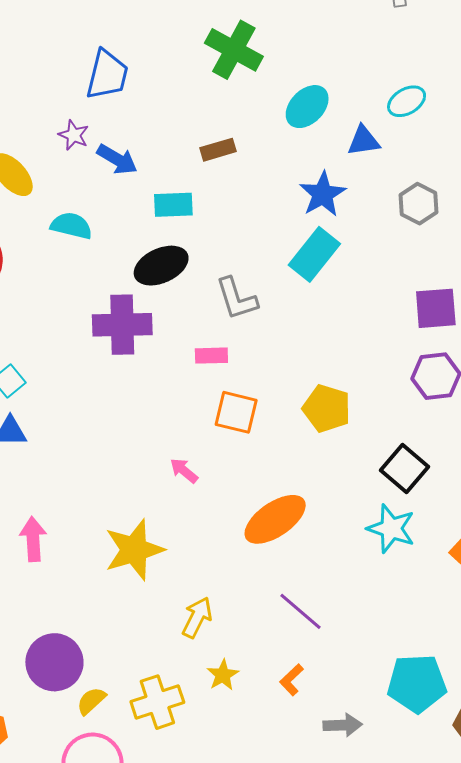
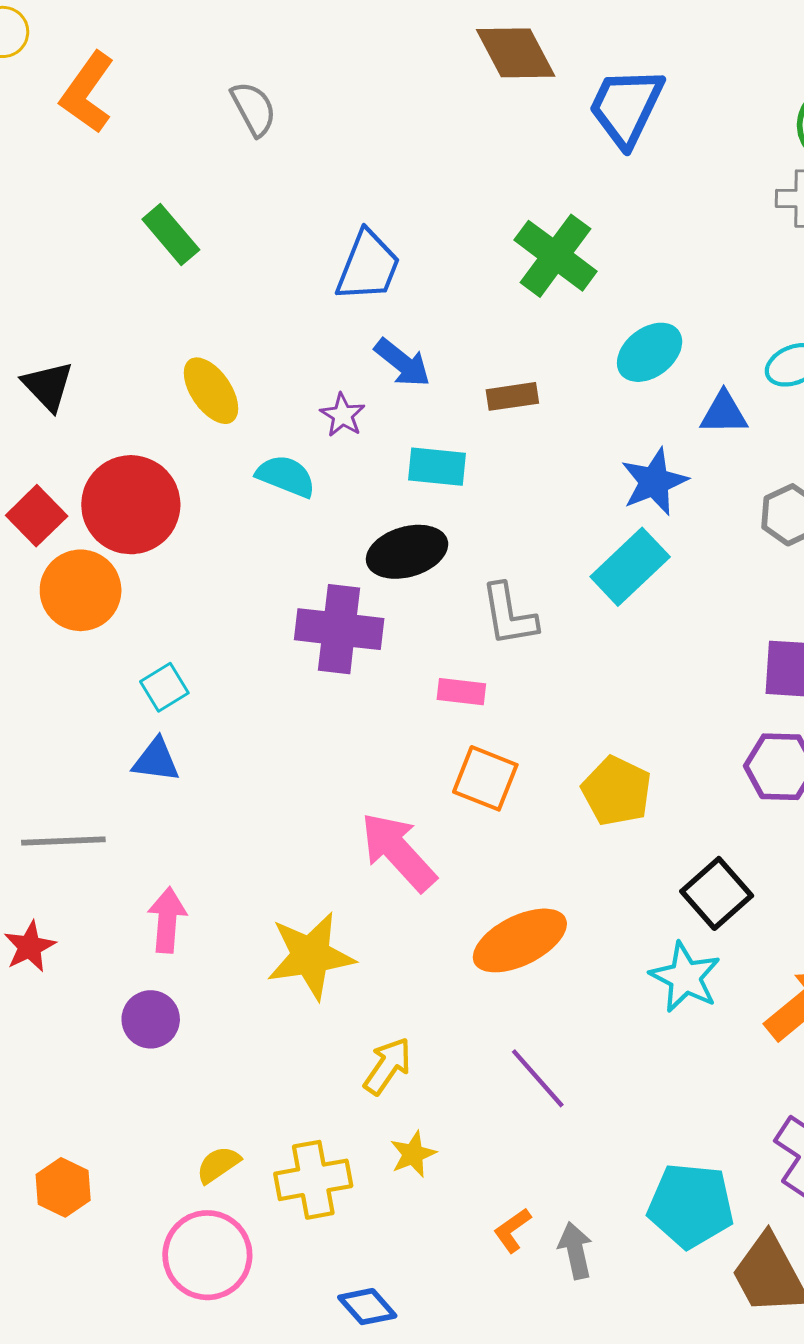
purple star: (74, 135) -> (343, 415), moved
blue arrow: (117, 159) -> (402, 363), moved
pink arrow: (184, 471) -> (398, 852), size x2.0
purple circle: (54, 662) -> (151, 1019), moved, size x0.7
orange L-shape: (292, 680) -> (512, 1230), moved
gray arrow: (343, 725) -> (575, 1251), turned -108

